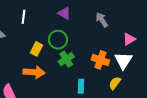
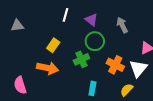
purple triangle: (64, 13) -> (91, 20), moved
white line: (23, 17) -> (65, 15), moved
green circle: (58, 40) -> (95, 41), moved

